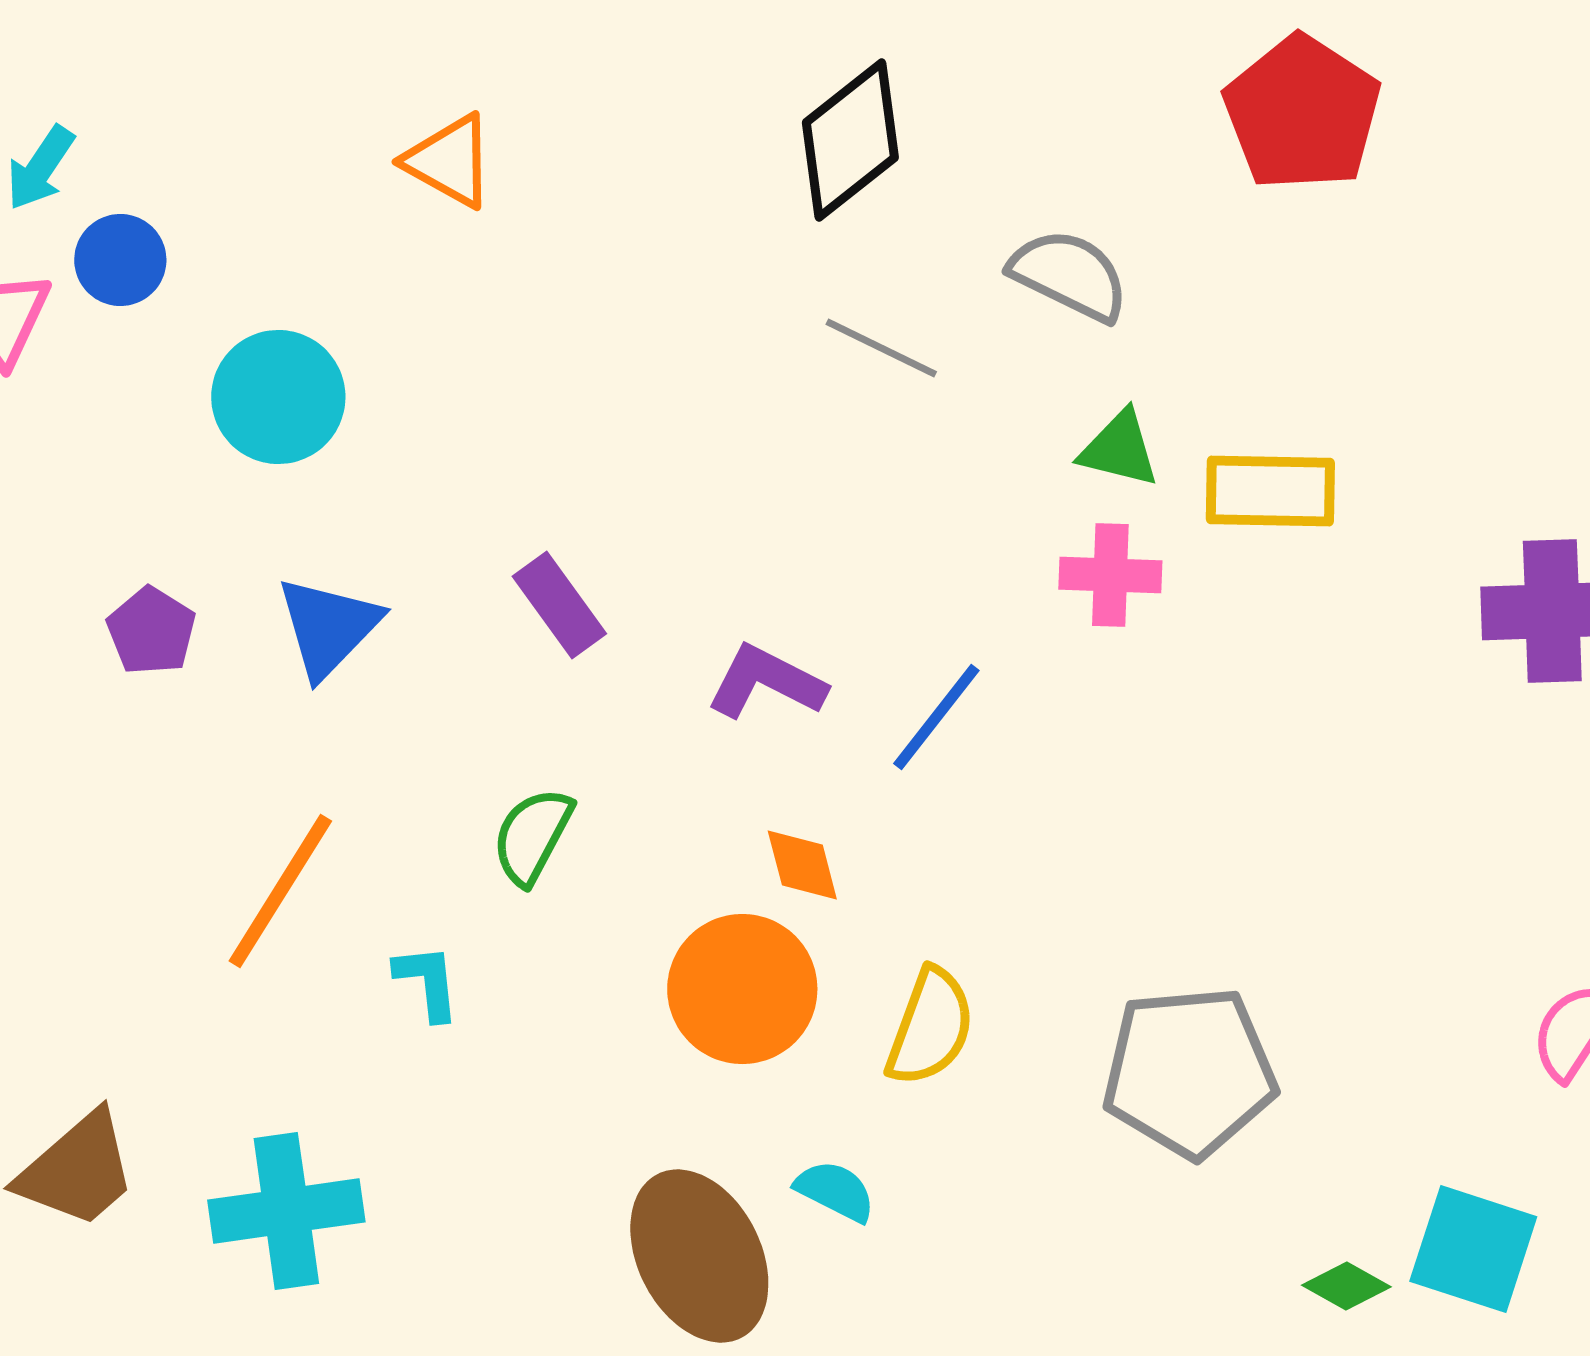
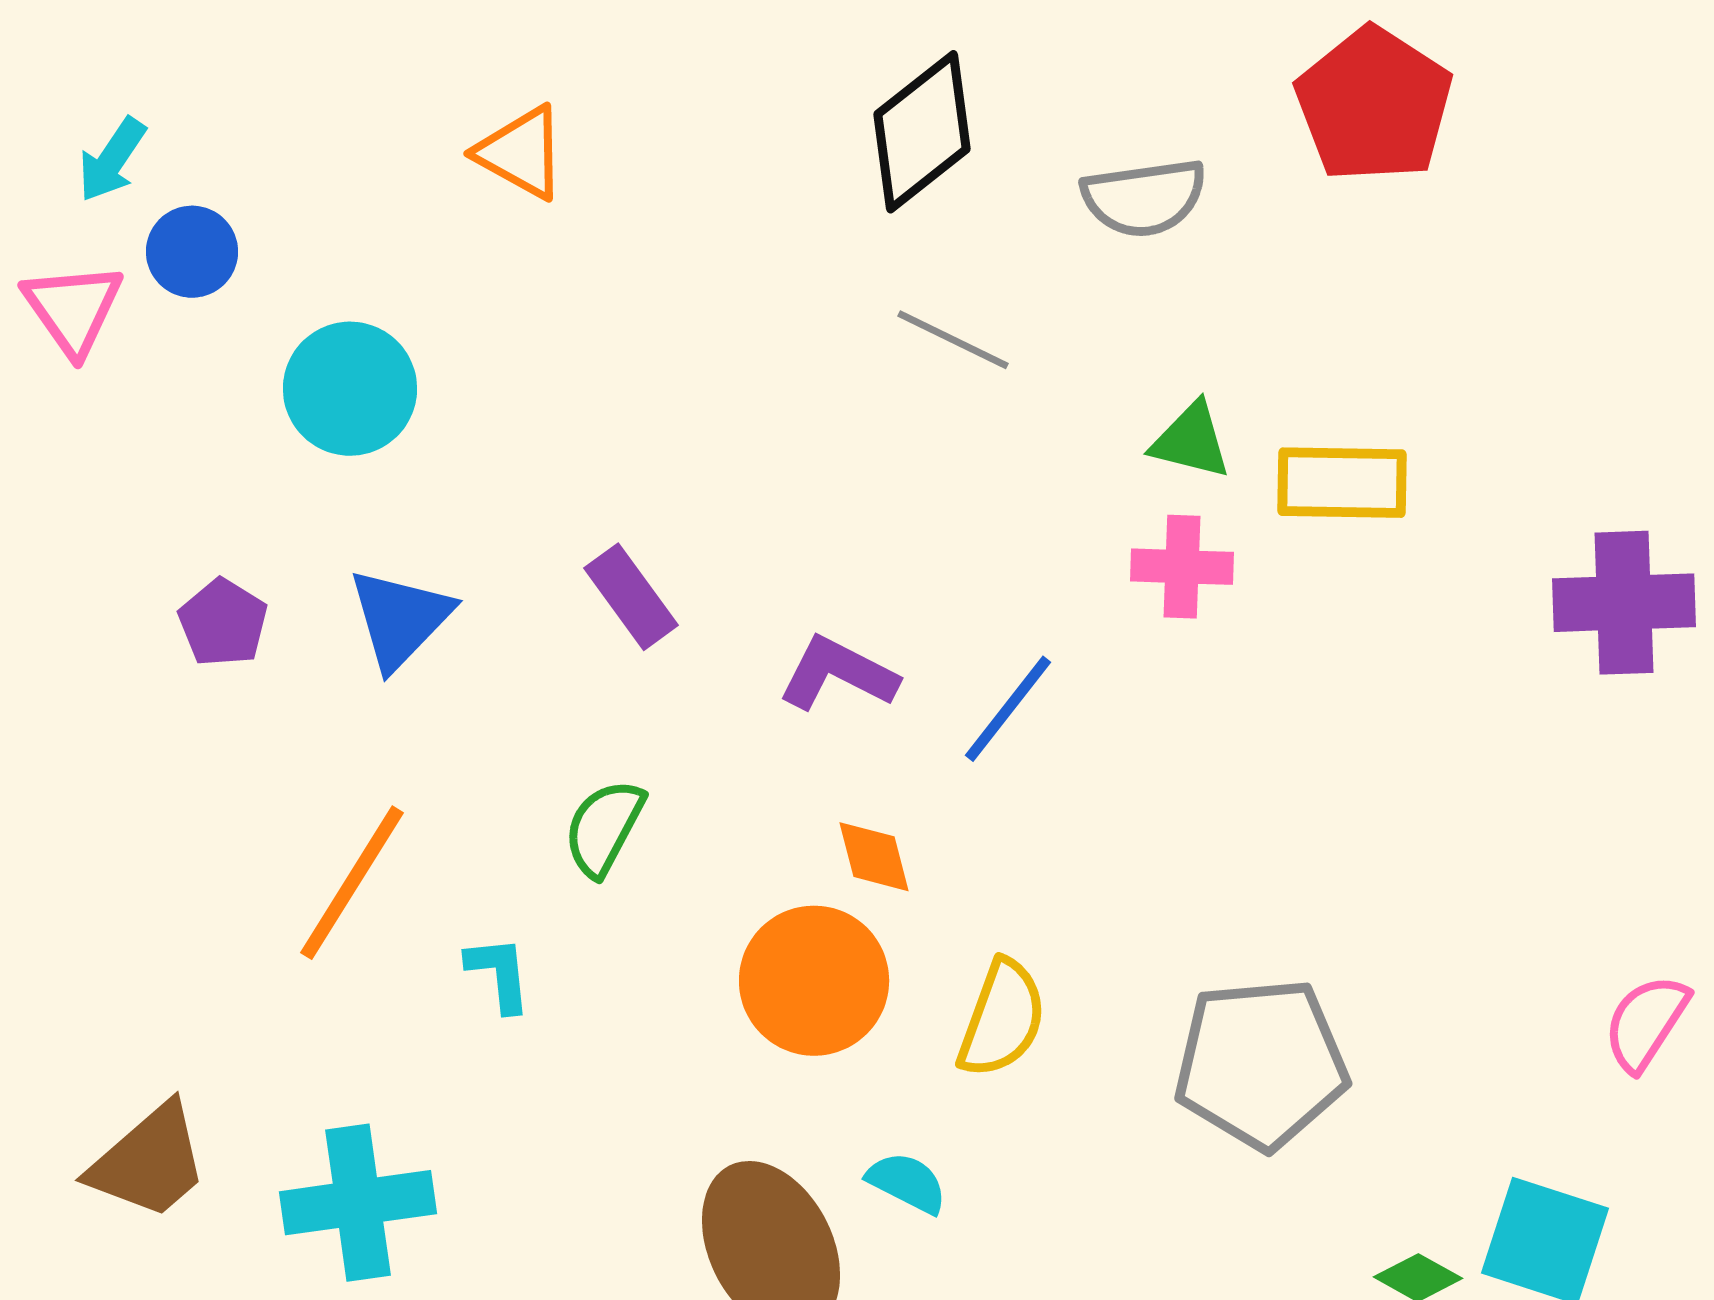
gray semicircle: (1069, 275) -> (1144, 198), moved, turned 146

